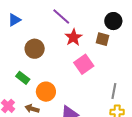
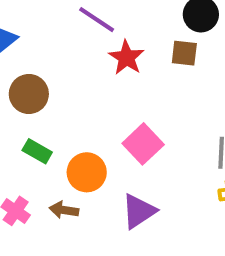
brown circle: (35, 49) -> (29, 94), moved
pink square: (84, 64) -> (143, 144), moved

